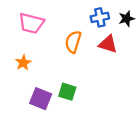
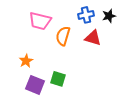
pink trapezoid: (31, 23) -> (40, 21), moved
orange star: (23, 63) -> (26, 61), moved

